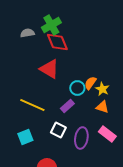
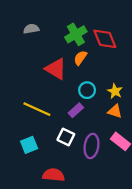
green cross: (51, 25) -> (76, 34), moved
red diamond: (57, 42) -> (105, 39), moved
orange semicircle: (90, 83) -> (80, 58), moved

